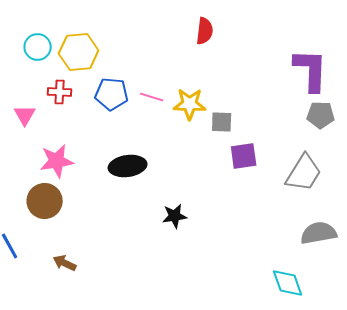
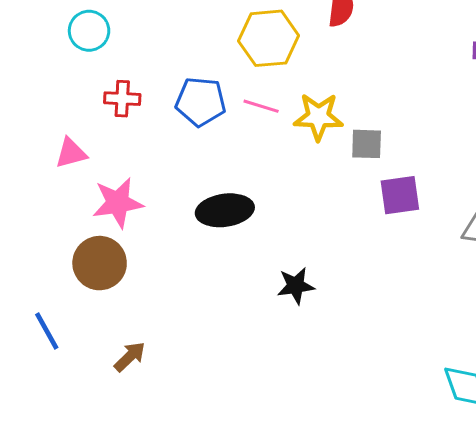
yellow hexagon: (79, 52) -> (269, 38), moved
pink triangle: (25, 115) -> (71, 153), moved, turned 45
brown arrow: (65, 263) -> (130, 357), turned 110

